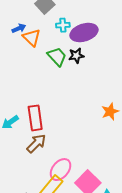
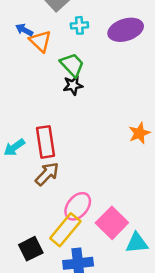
blue arrow: (19, 28) -> (24, 30), turned -128
purple ellipse: (84, 33) -> (126, 30), moved
black star: (76, 56) -> (73, 85), moved

